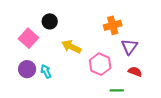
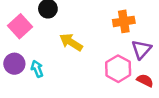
pink hexagon: (100, 64) -> (118, 69), moved

